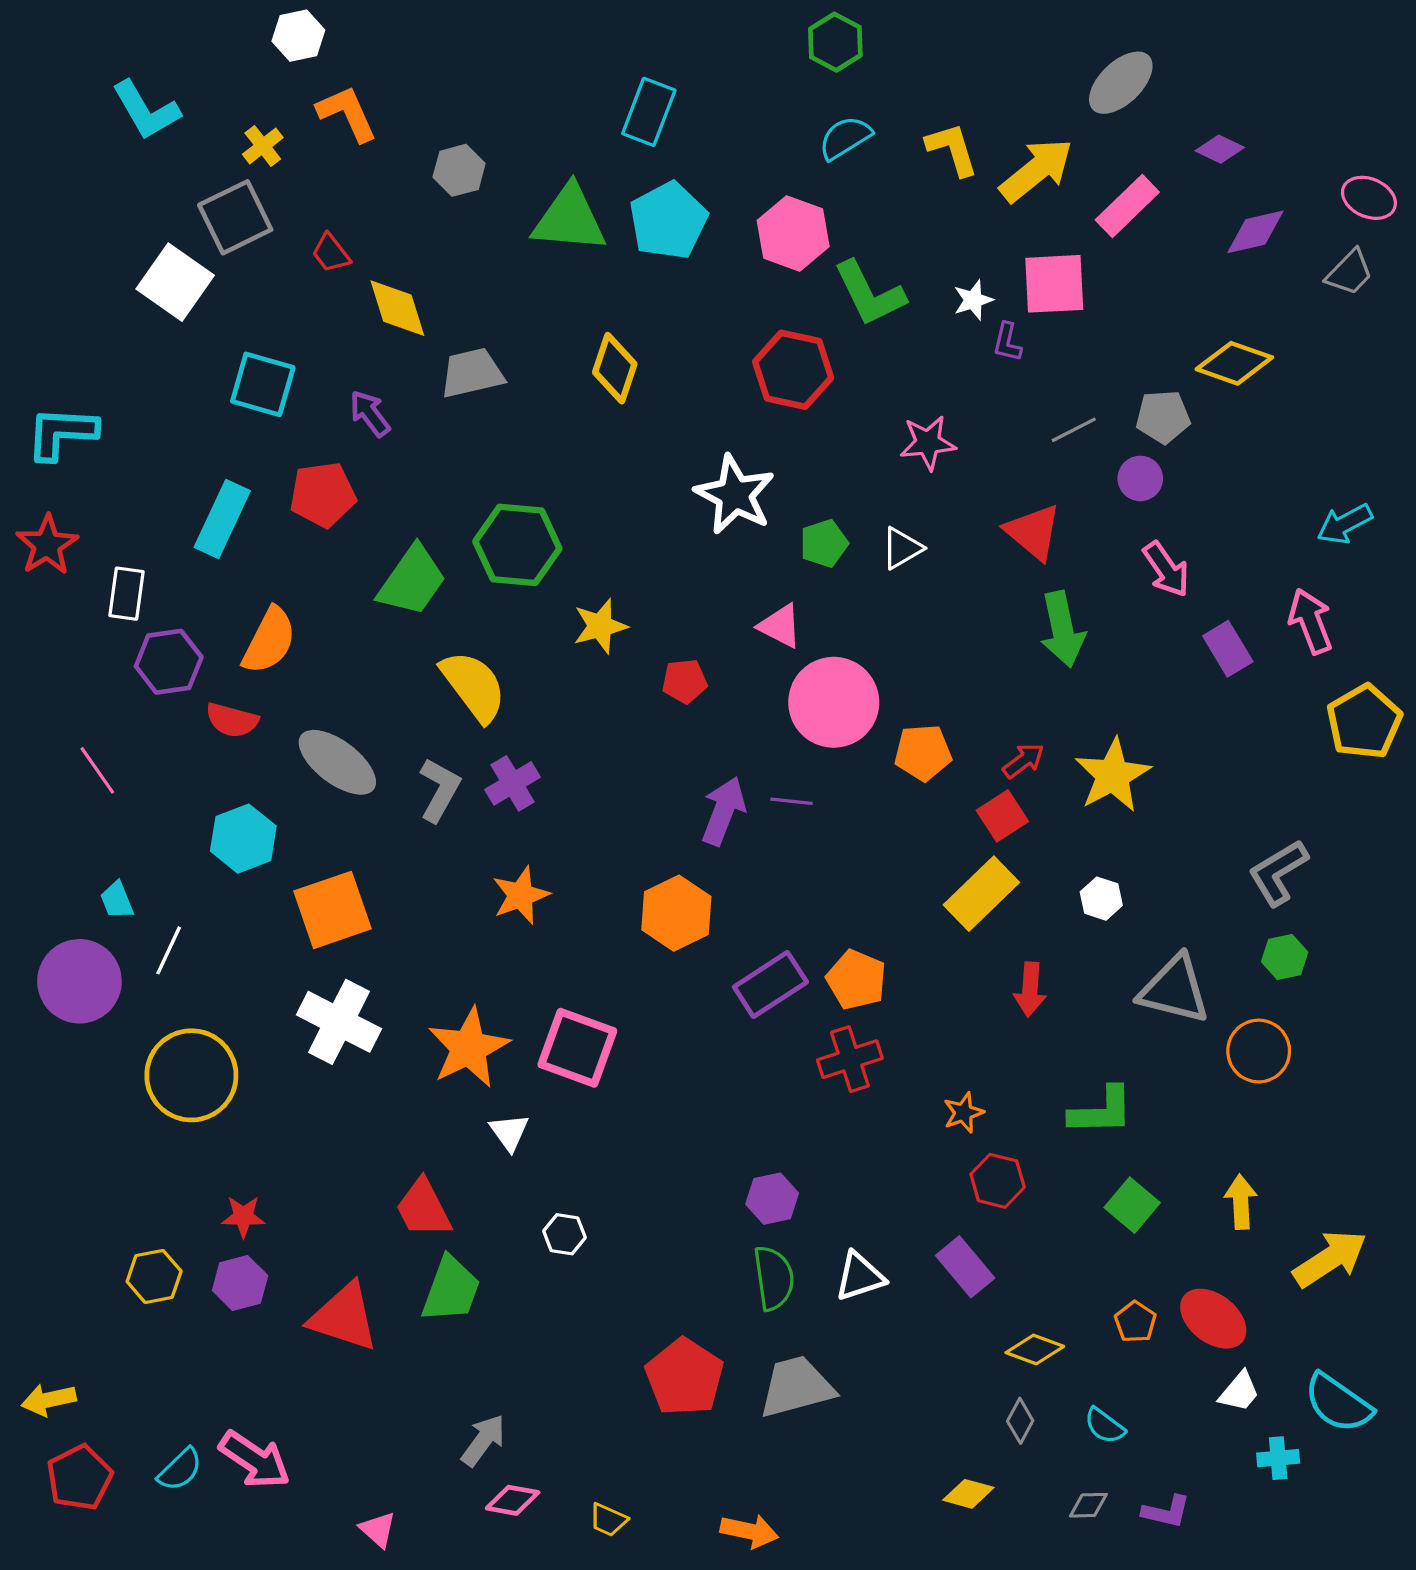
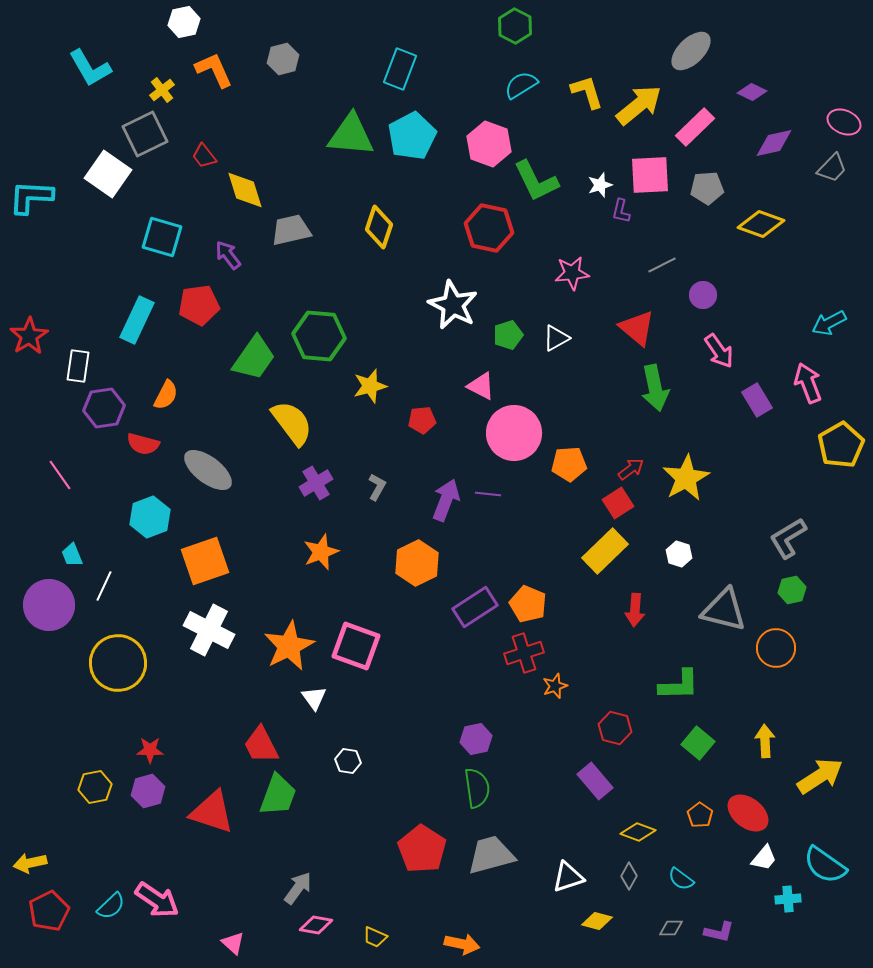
gray hexagon: (459, 170) -> (283, 59), moved
gray pentagon: (1163, 417) -> (707, 188), moved
cyan L-shape: (62, 433) -> (31, 197), moved
orange semicircle: (269, 641) -> (166, 395), size x0.7
gray L-shape: (440, 790) -> (377, 487), moved, size x0.7
orange star: (963, 1113) -> (555, 686), moved
white triangle: (860, 1276) -> (568, 877), moved

